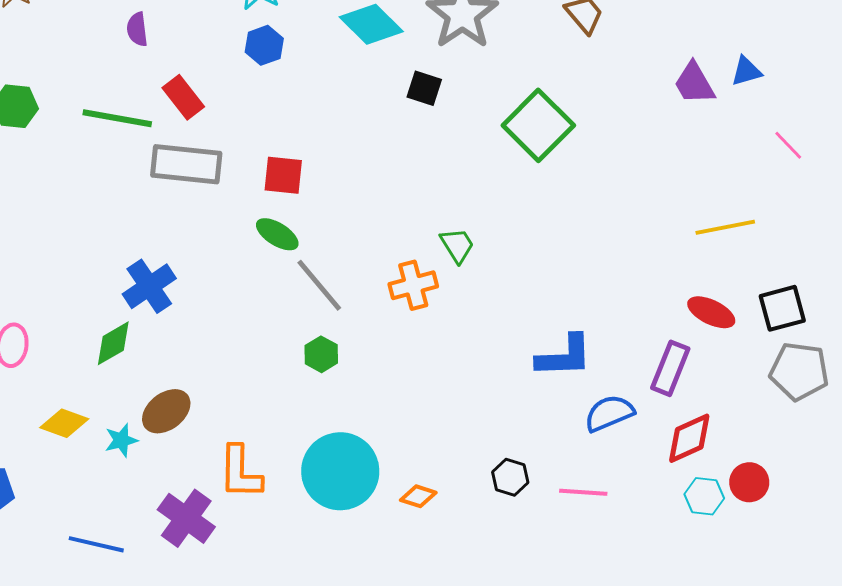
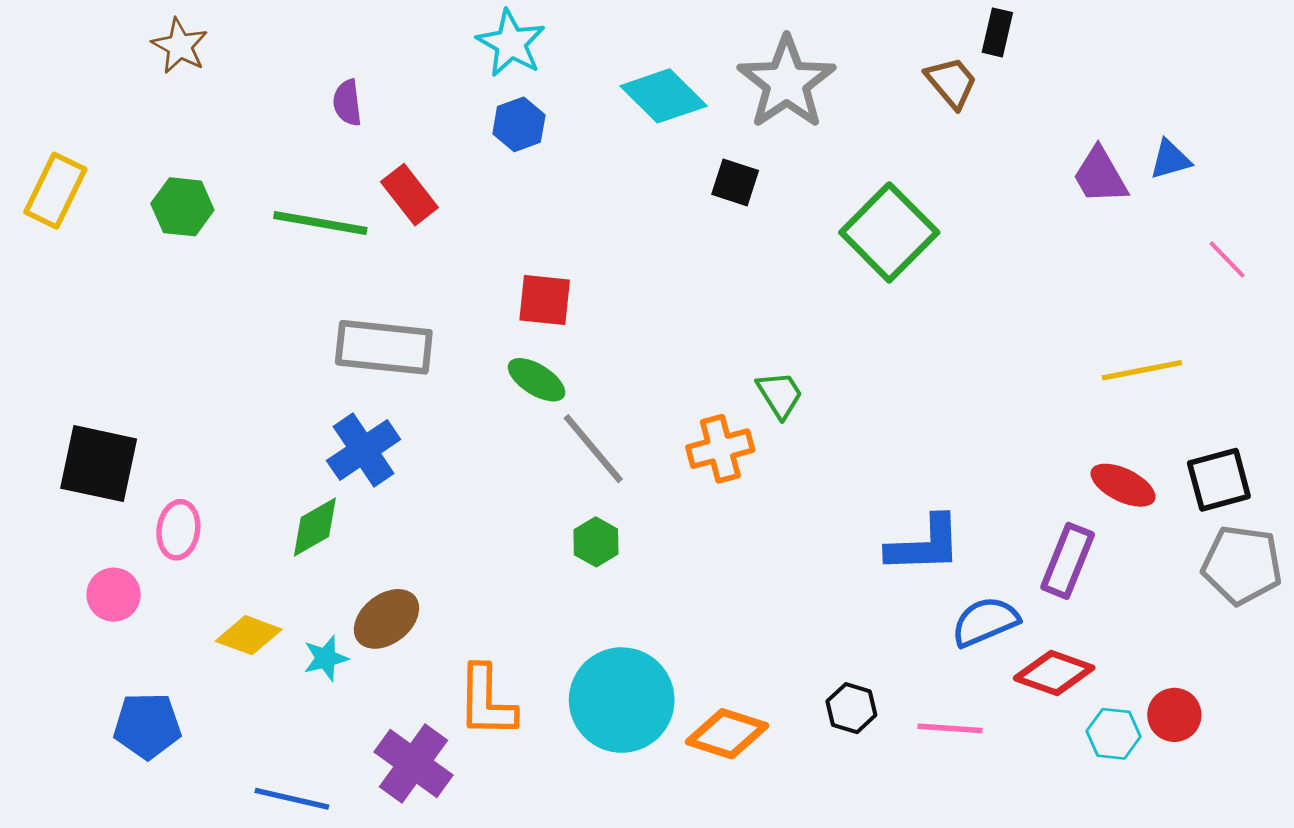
gray rectangle: (186, 164) -> (384, 347), moved
red diamond: (689, 438) -> (1054, 673), moved, turned 44
orange diamond: (418, 496) -> (727, 734), size x1.6

